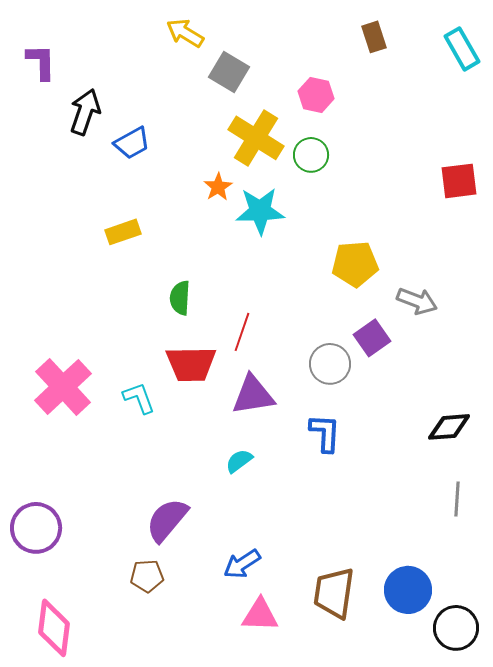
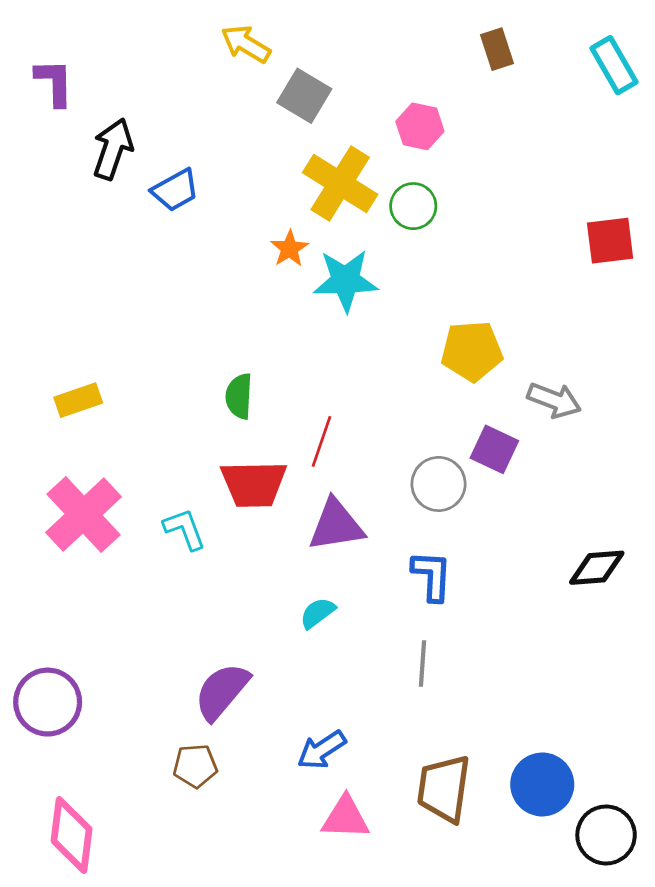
yellow rectangle: (123, 232) -> (78, 400), moved
purple square: (372, 338) -> (494, 449), turned -30
gray line: (457, 499) -> (423, 663), moved

